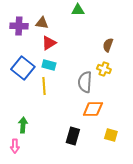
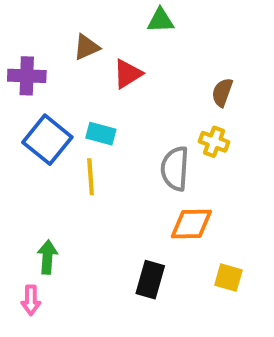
brown triangle: (42, 23) -> (86, 47), turned -32
purple cross: (19, 26) -> (27, 76), moved
red triangle: (49, 43) -> (128, 74), moved

